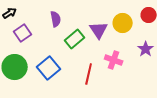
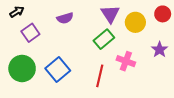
purple semicircle: (56, 19) -> (65, 18), turned 84
purple triangle: (99, 30) -> (110, 14), moved
green rectangle: (75, 39) -> (104, 39), moved

